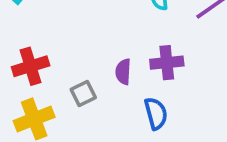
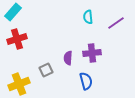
red cross: (31, 66) -> (17, 39), moved

